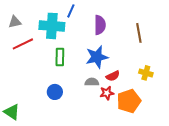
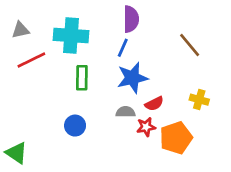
blue line: (71, 11) -> (123, 48), moved
purple semicircle: (100, 25) -> (131, 19), moved
brown line: (139, 33) -> (190, 45), turned -30

